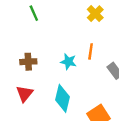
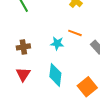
orange line: (91, 51) -> (75, 33), turned -72

